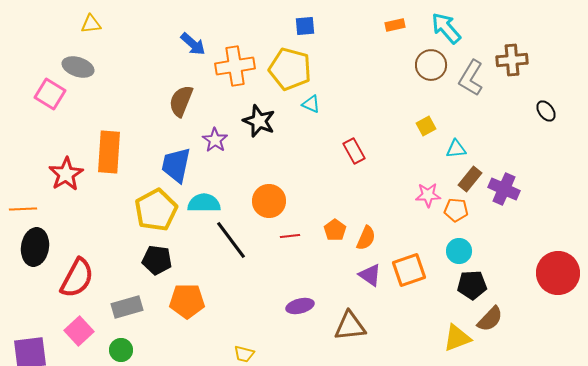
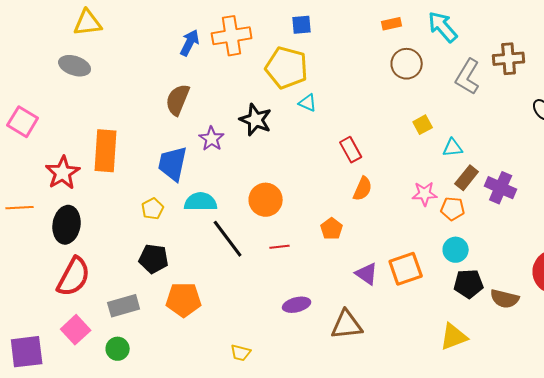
yellow triangle: (91, 24) -> (88, 23), size x1.4
blue arrow: (193, 44) -> (190, 43), turned -104
brown circle: (431, 65) -> (407, 64), moved
orange cross: (235, 66) -> (232, 36), moved
pink square: (50, 94) -> (23, 122), moved
yellow pentagon: (156, 210) -> (153, 209), size x0.5
red line: (290, 236) -> (280, 247), moved
orange semicircle: (366, 238) -> (363, 189), moved
black ellipse: (35, 247) -> (67, 225), moved
brown semicircle: (490, 319) -> (505, 299), moved, turned 60

